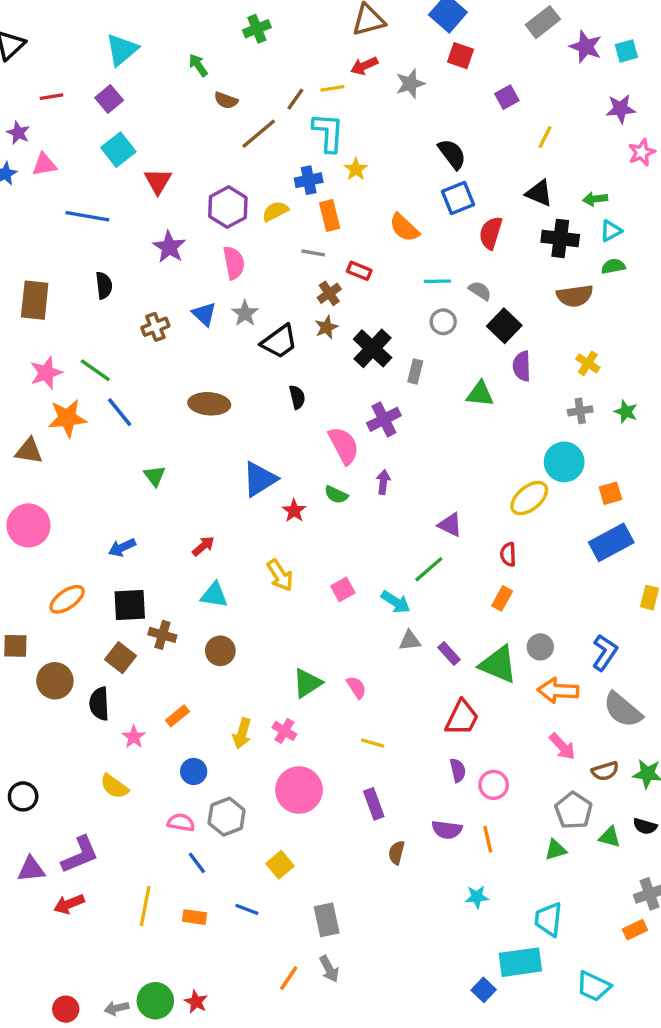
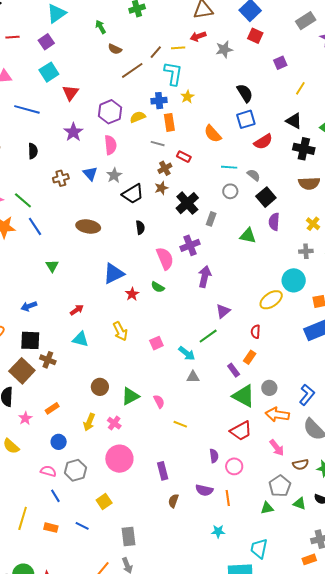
red semicircle: (491, 233) -> (263, 142), turned -144
purple arrow: (383, 482) -> (205, 277), moved, size x1.5
purple triangle: (450, 525) -> (223, 311), turned 49
brown circle: (220, 651) -> (100, 387), moved
purple rectangle: (449, 654) -> (234, 370), moved
brown square: (121, 658) -> (22, 371), size x1.4
red trapezoid: (462, 718) -> (241, 431), moved, turned 30
yellow line: (373, 743) -> (180, 424), moved

